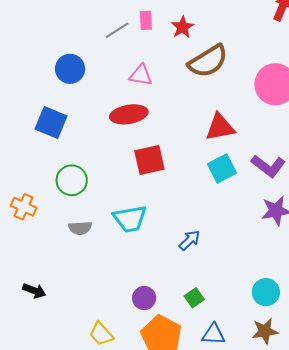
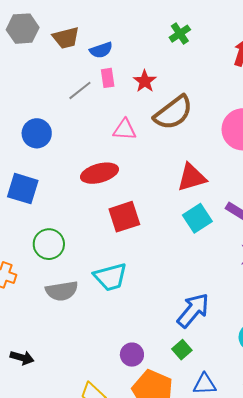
pink triangle: (141, 75) -> (125, 130), moved
gray semicircle: (80, 228) -> (62, 291), size x1.4
blue arrow: (190, 240) -> (193, 310), moved, size x1.6

